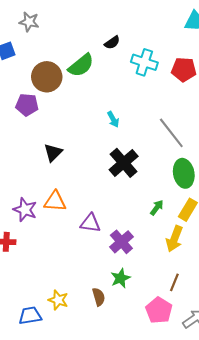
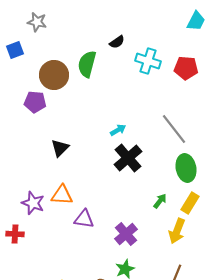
green semicircle: (81, 65) -> (87, 64), turned 144
cyan arrow: (113, 119) -> (118, 130), moved, turned -91
purple triangle: (90, 223) -> (84, 219), moved

